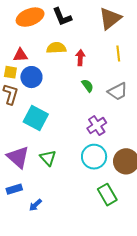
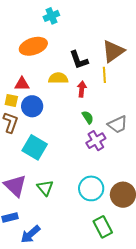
black L-shape: (62, 17) -> (79, 60), moved
yellow line: (118, 53) -> (104, 75), moved
purple cross: (97, 126) -> (96, 141), moved
blue arrow: (35, 205) -> (30, 234), size x1.5

